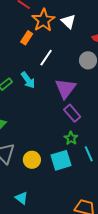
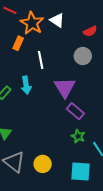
white line: (46, 58) -> (41, 60), turned -36
cyan arrow: (28, 80) -> (26, 85), turned 36
cyan square: (61, 160) -> (81, 171), moved, turned 30

